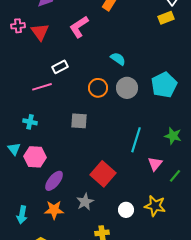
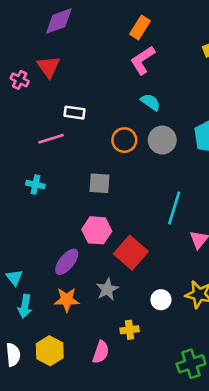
pink cross: (18, 26) -> (20, 80), moved, turned 32
pink L-shape: (79, 27) -> (143, 60), moved
white rectangle: (60, 67) -> (75, 113), turned 35
cyan triangle: (14, 149) -> (14, 277), moved
pink hexagon: (35, 157) -> (97, 230), moved

